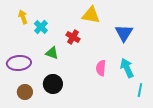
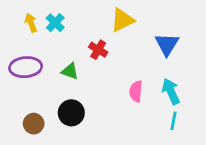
yellow triangle: (91, 15) -> (122, 20), turned -36
cyan cross: (41, 27) -> (55, 23), moved
purple ellipse: (19, 63) -> (26, 67), moved
cyan line: (140, 90) -> (174, 121), moved

